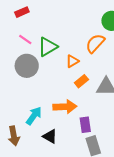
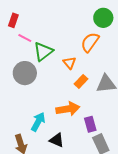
red rectangle: (22, 12) -> (13, 20), turned -40
pink line: (25, 40) -> (25, 38), moved
orange triangle: (72, 61) -> (70, 63), turned -32

